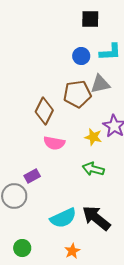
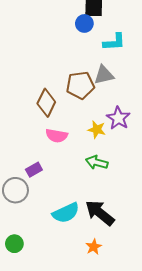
blue circle: (81, 56) -> (84, 23), moved
green circle: (22, 248) -> (14, 244), moved
orange star: (72, 251) -> (94, 247), moved

